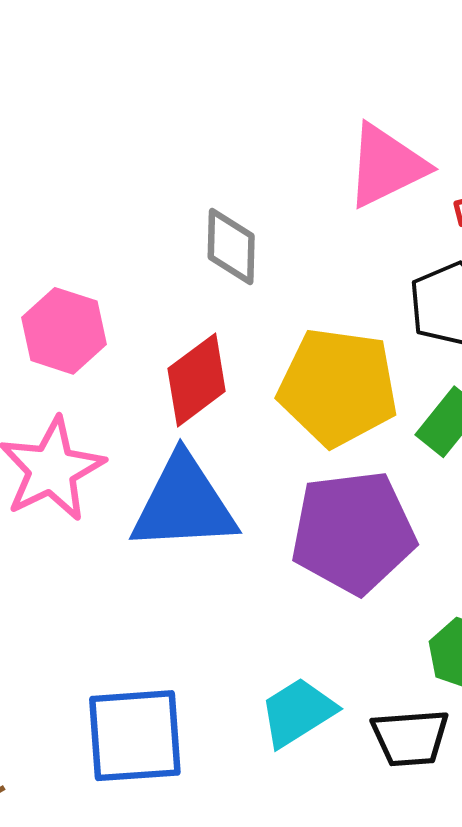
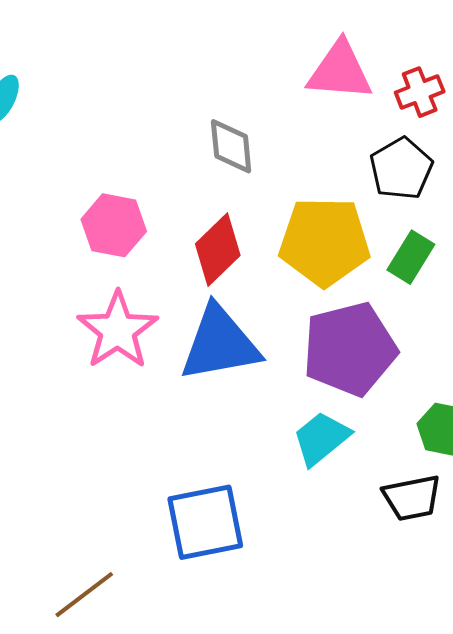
pink triangle: (386, 166) -> (340, 71), turned 38
cyan trapezoid: (298, 712) -> (321, 438), moved

